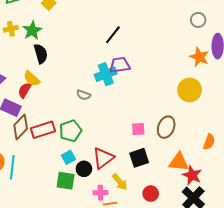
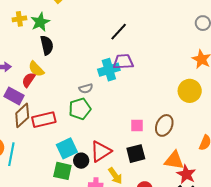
gray semicircle: (84, 95) -> (86, 88), turned -40
green pentagon: (70, 131) -> (80, 109), moved
cyan square: (68, 157) -> (67, 148), size x1.5

